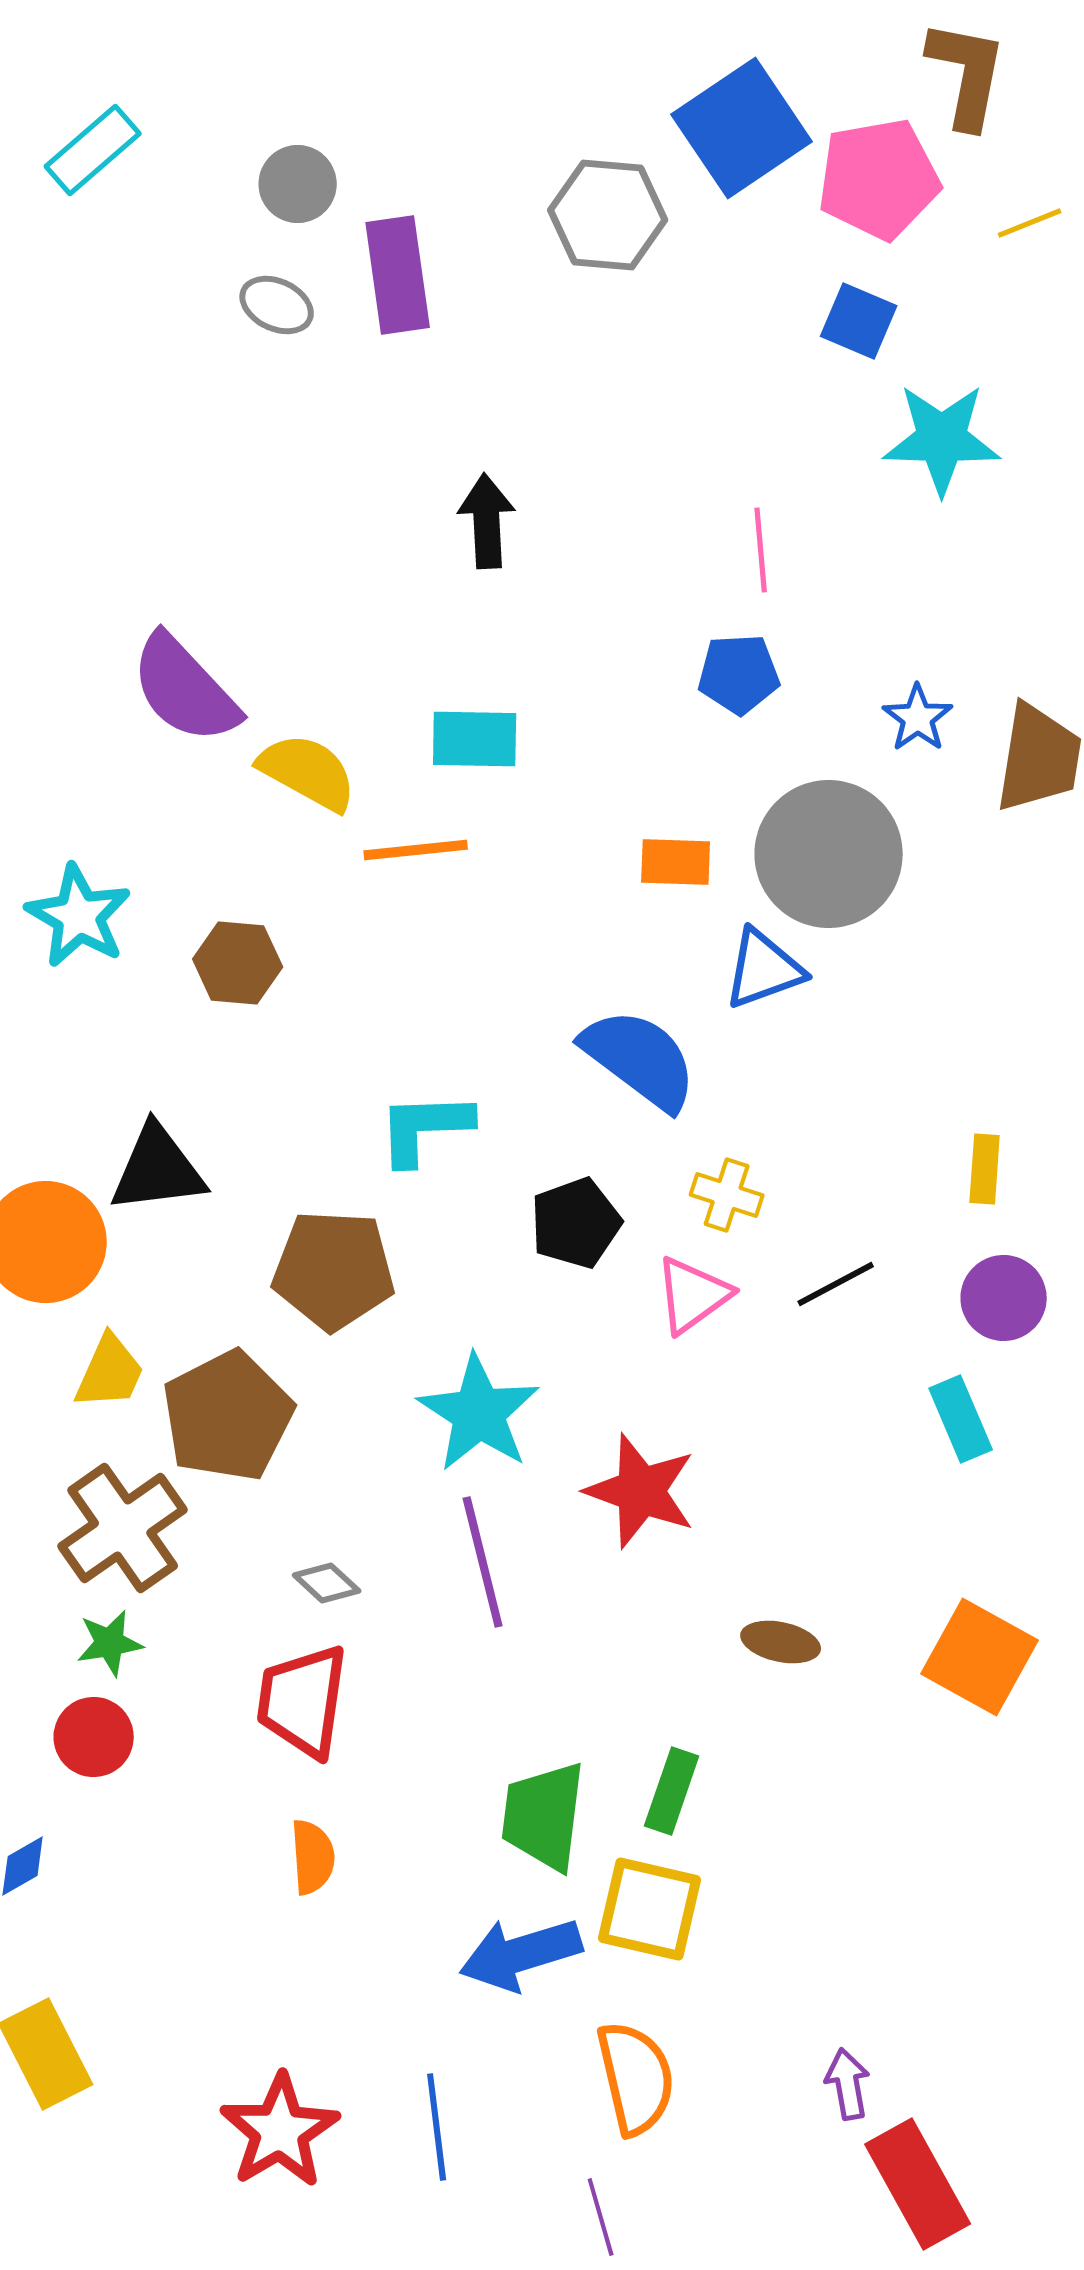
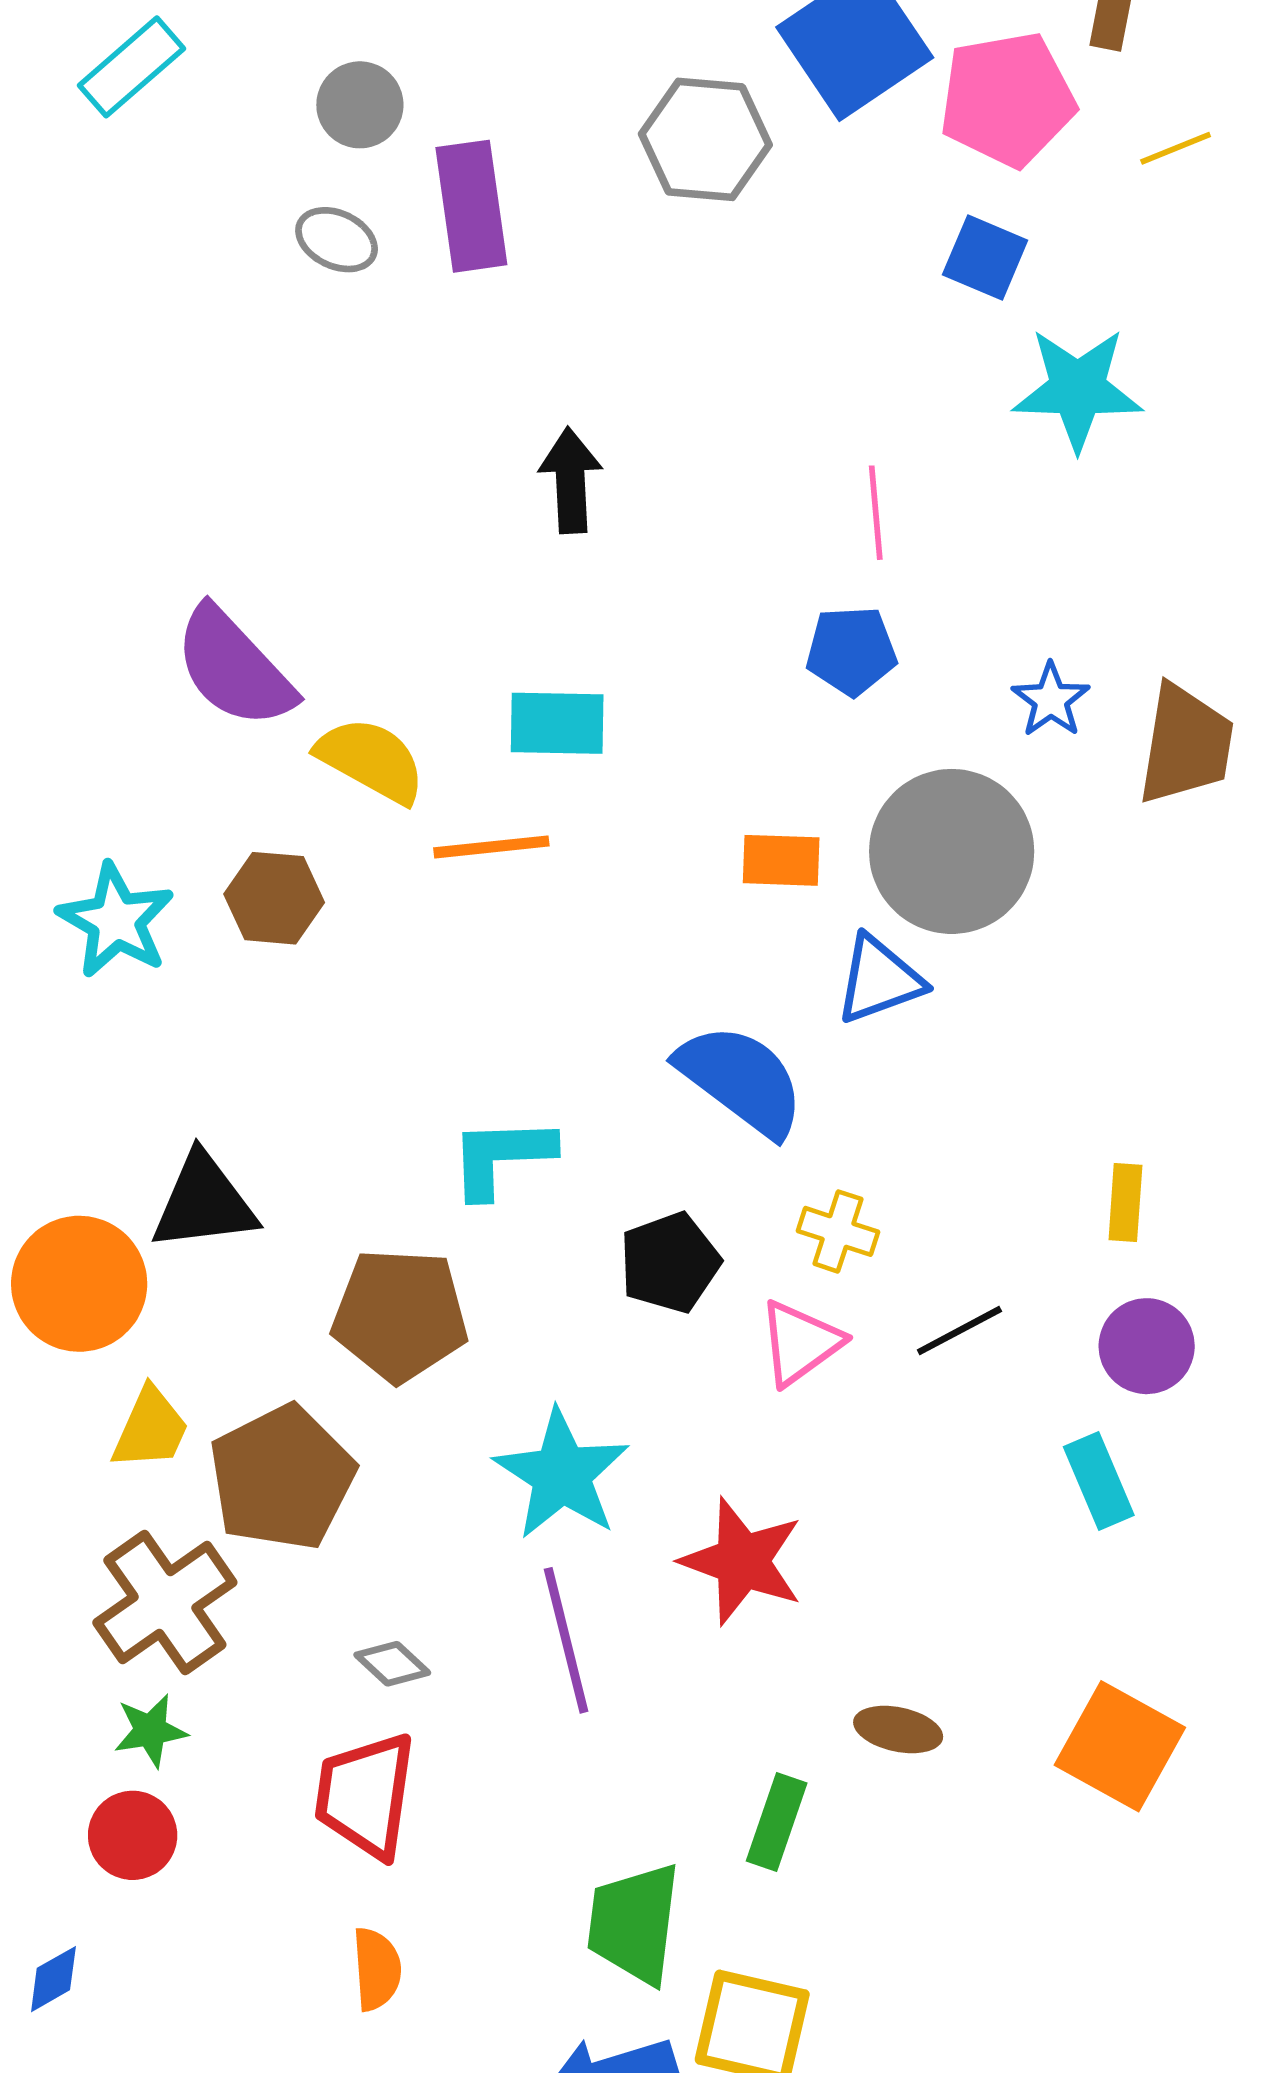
brown hexagon: (238, 963) -> (274, 898), moved
green rectangle: (672, 1791) -> (777, 1822), moved

